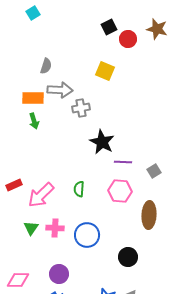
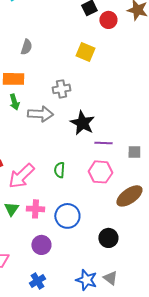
gray arrow: (60, 90) -> (40, 114), moved
gray square: (154, 171) -> (134, 152), turned 32
brown ellipse: (149, 215) -> (129, 196), turned 52
purple circle: (59, 274) -> (41, 245), moved

